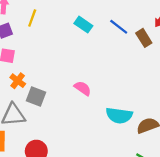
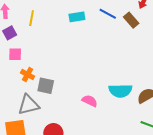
cyan rectangle: (83, 25) -> (77, 17), turned -35
pink semicircle: (83, 88) -> (90, 101), moved

